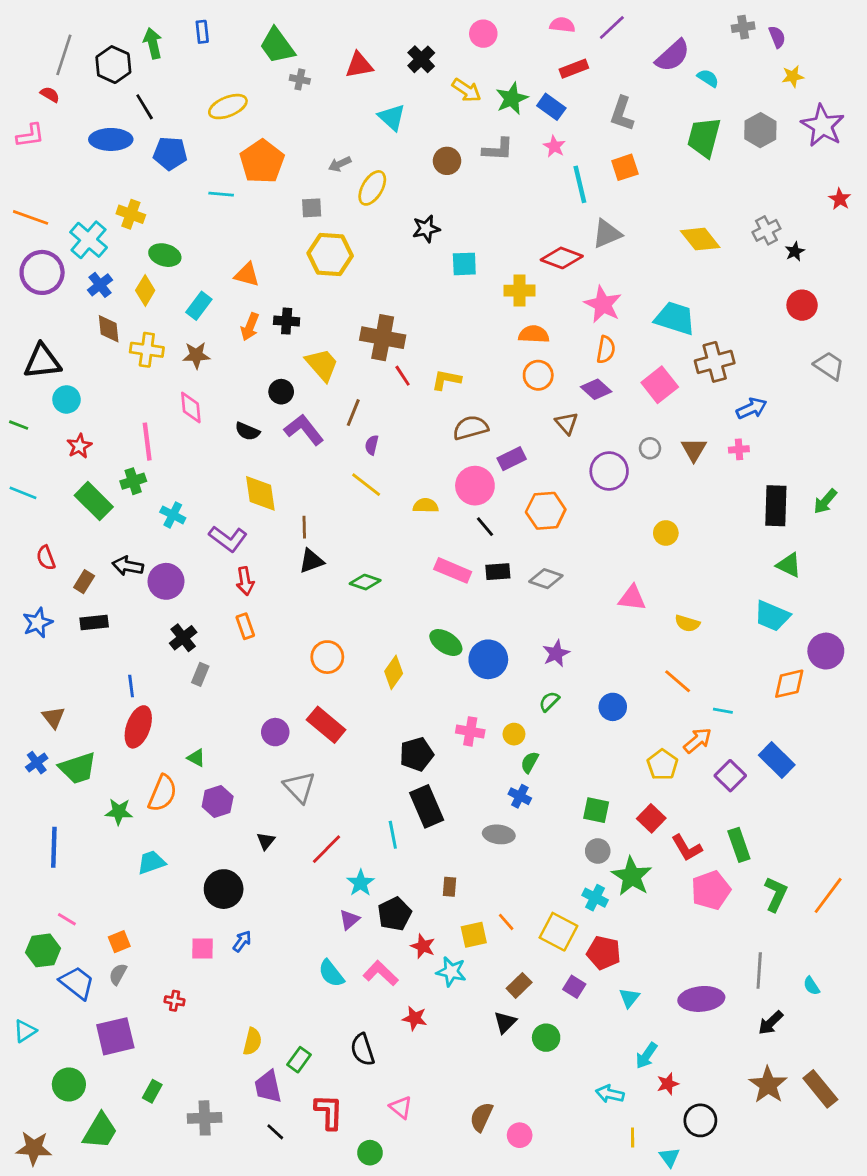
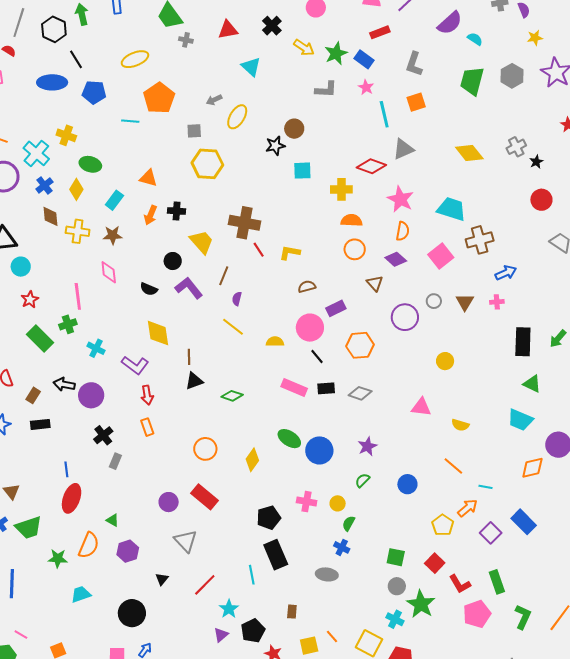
brown circle: (447, 161) -> (294, 129), moved
brown semicircle: (471, 428) -> (307, 287), size x0.7

